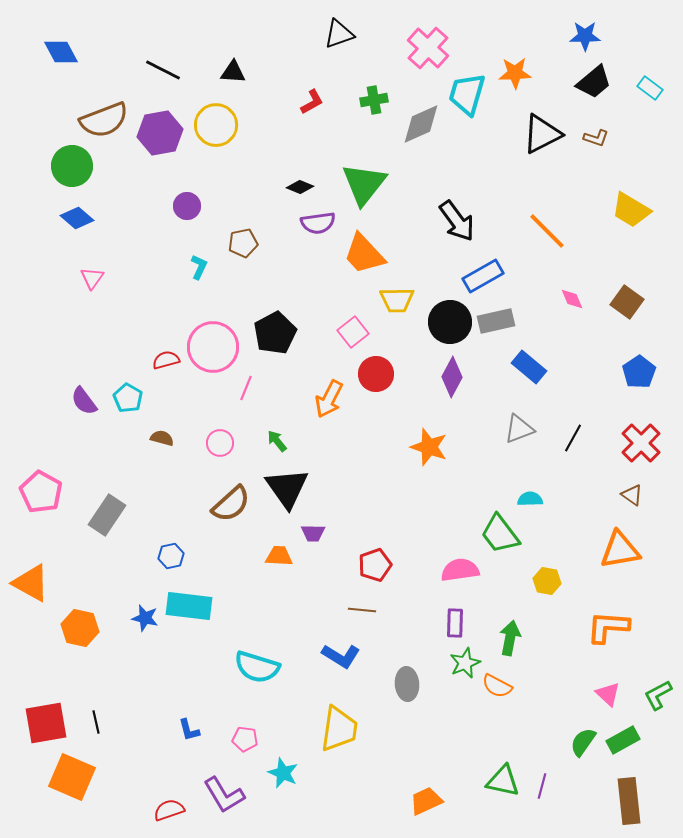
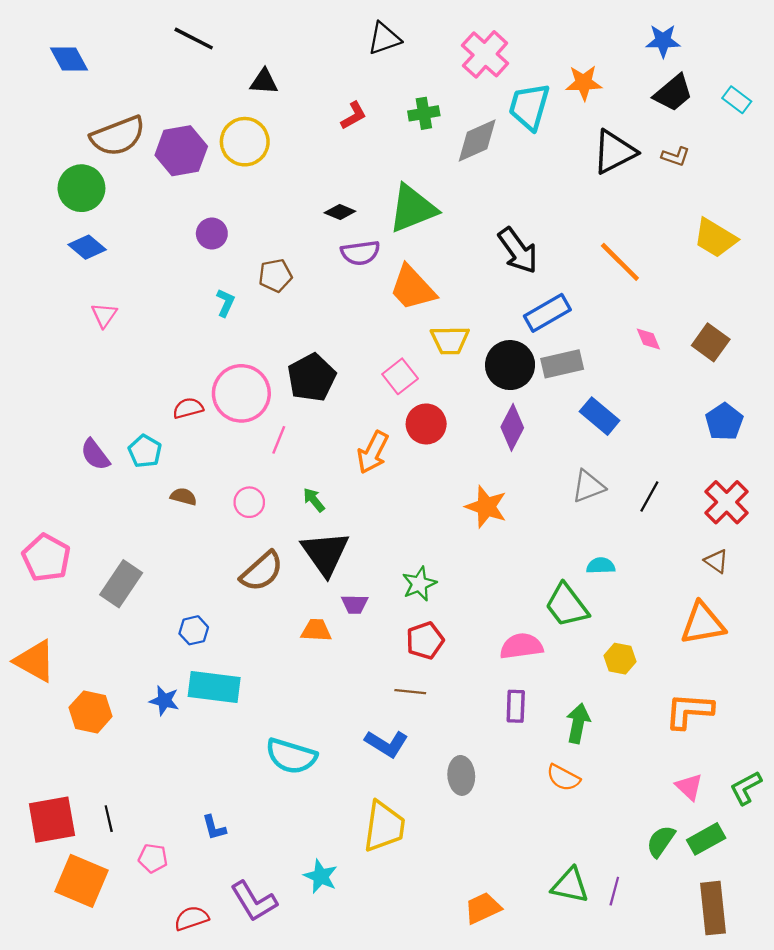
black line: (163, 70) -> (194, 39), moved
green triangle: (364, 184) -> (413, 209), turned 30
green star: (465, 663) -> (419, 584), moved
pink pentagon: (245, 739) -> (153, 858), moved

